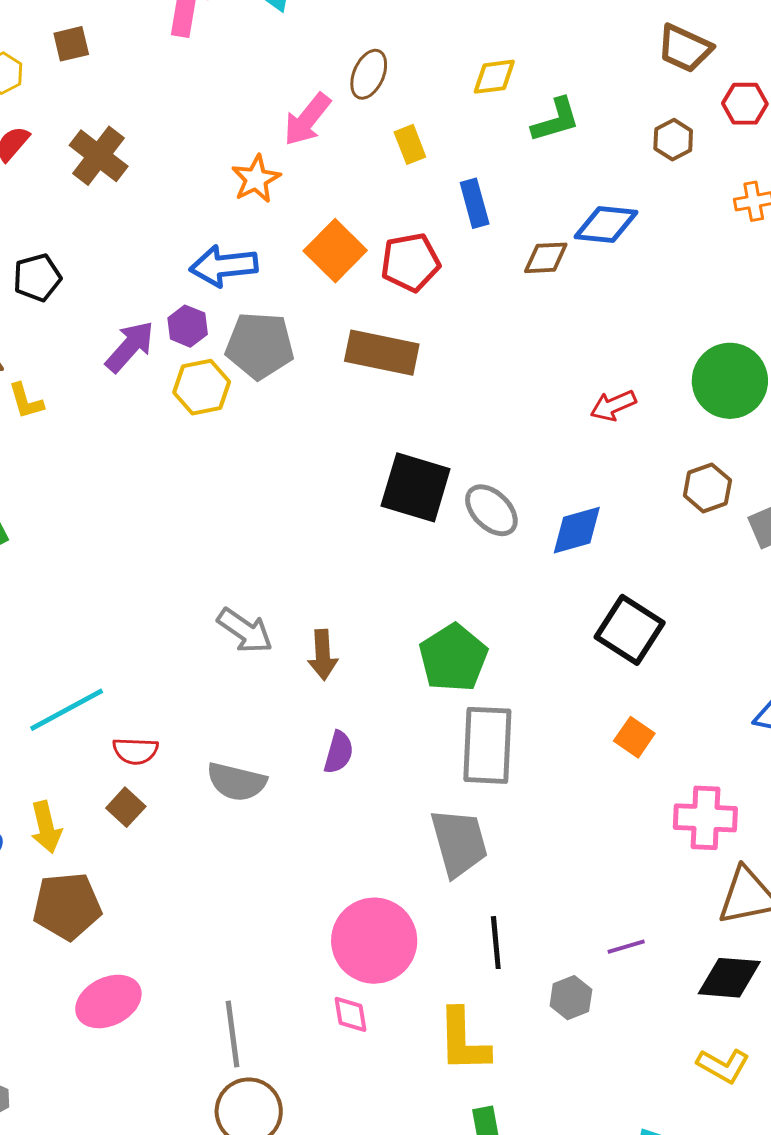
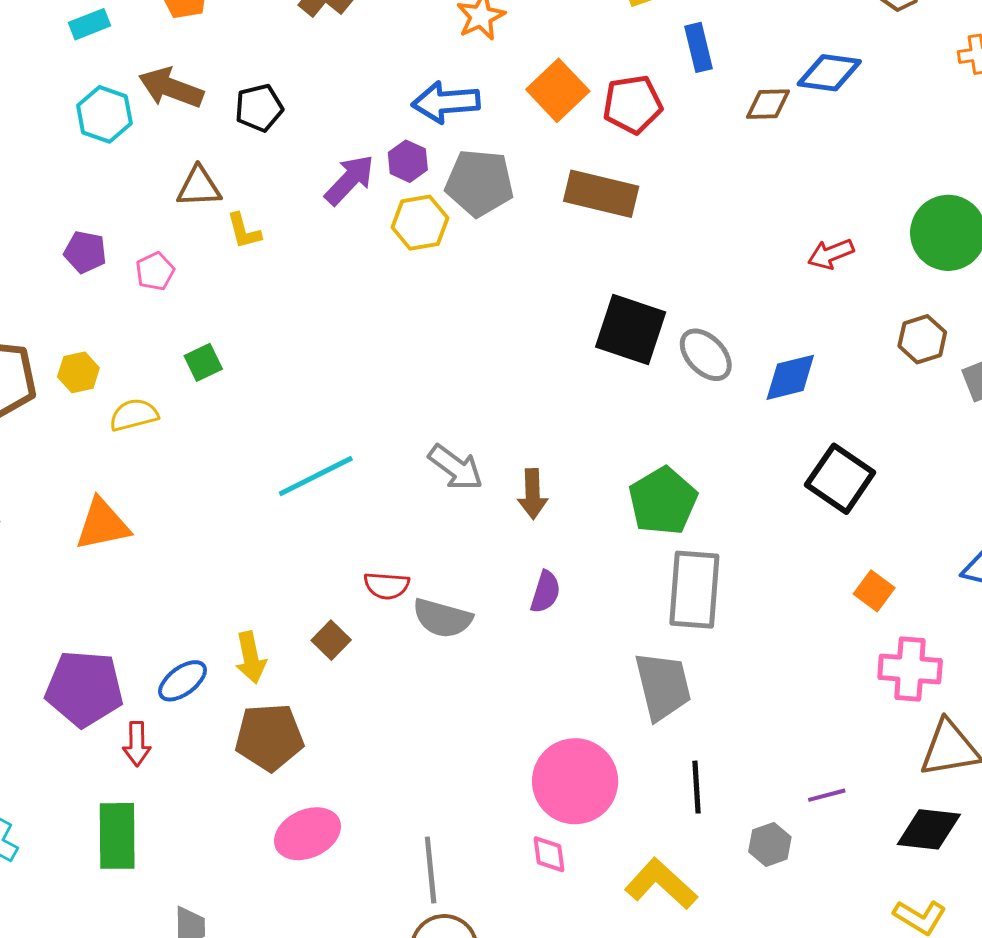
cyan line: (67, 710) -> (316, 476), moved
orange square: (634, 737) -> (874, 591), moved
red semicircle: (135, 751) -> (387, 586), moved
yellow L-shape: (463, 1041) -> (661, 884), turned 132

